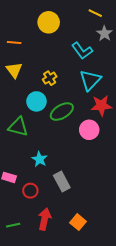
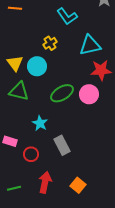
cyan L-shape: (82, 51) -> (67, 16), moved
yellow triangle: (14, 70) -> (15, 63), moved
cyan triangle: (90, 80) -> (90, 45), turned 35
green ellipse: (62, 112) -> (62, 93), moved

